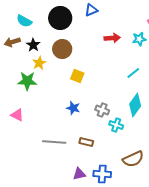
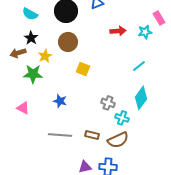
brown arrow: (12, 42) -> (18, 53), moved
black star: (33, 45) -> (31, 38), moved
blue star: (73, 108) -> (60, 101), moved
brown semicircle: (133, 159) -> (118, 140), moved

